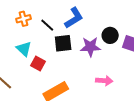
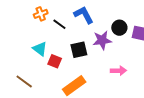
blue L-shape: (74, 18) -> (84, 15), turned -80
orange cross: (23, 19) -> (41, 14), moved
black square: (63, 43) -> (79, 50), moved

